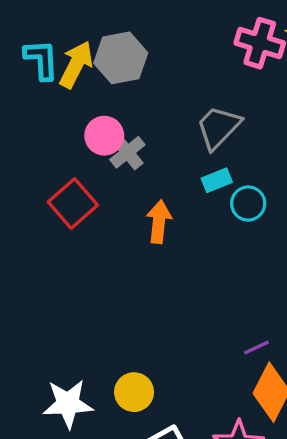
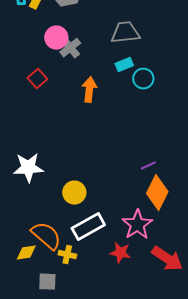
gray trapezoid: (218, 127) -> (125, 33), turned 40
red square: (73, 204) -> (37, 79), size x0.7
white star: (68, 404) -> (28, 168), moved

